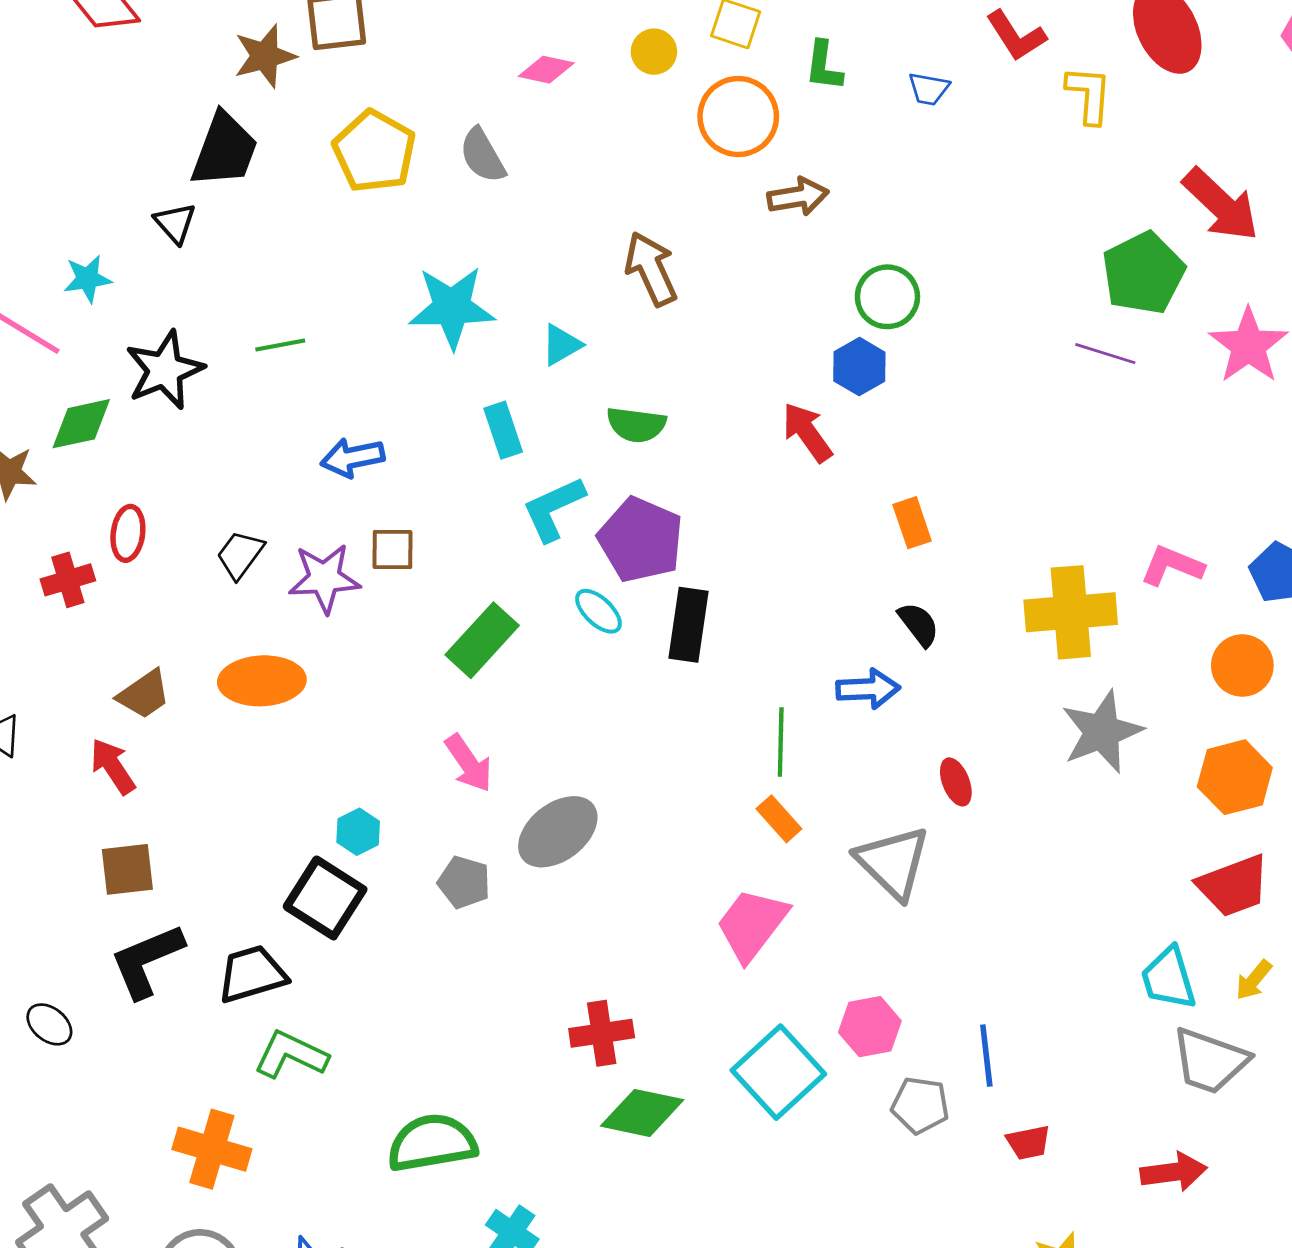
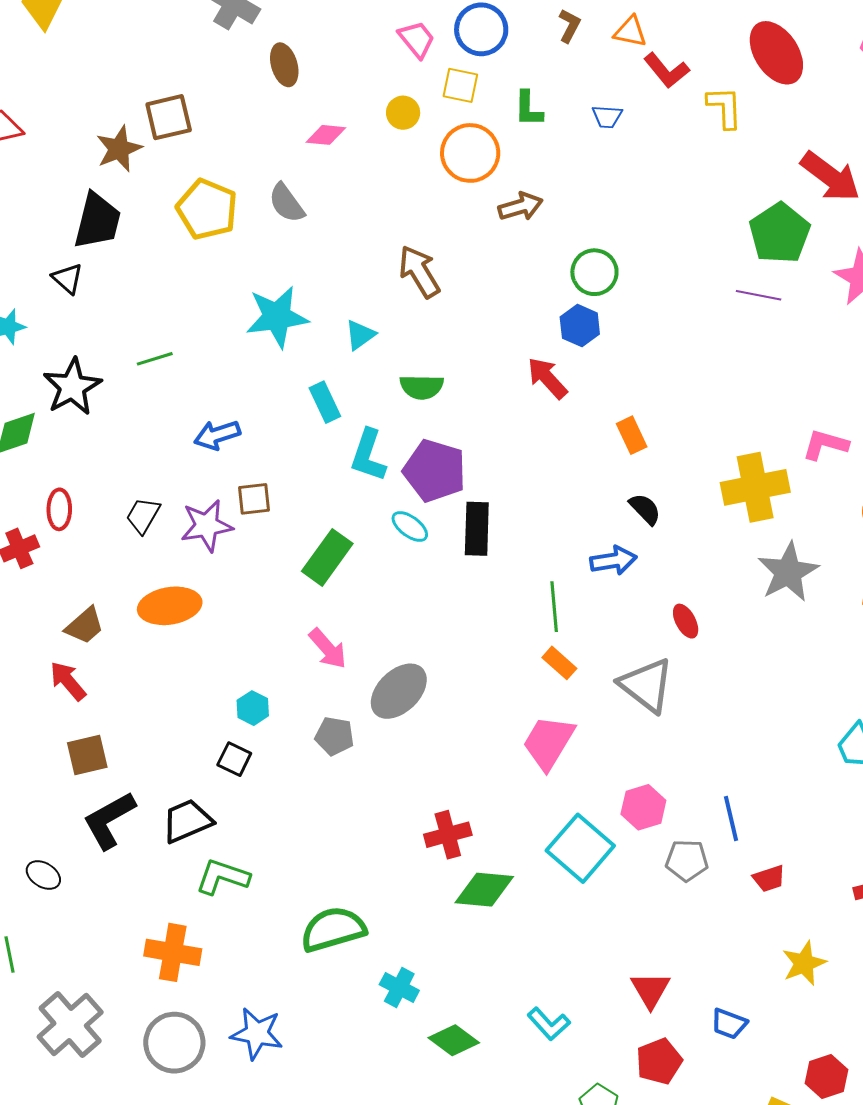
cyan L-shape: (553, 509) -> (368, 455), turned -40
black square: (325, 898) -> (234, 759), size x0.6

